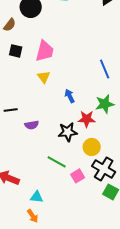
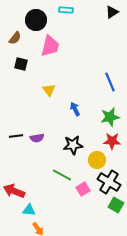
pink trapezoid: (45, 51) -> (50, 46), moved
black line: (11, 110) -> (16, 136), moved
red star: (87, 119) -> (112, 141), moved
cyan triangle: (37, 197) -> (29, 210), moved

